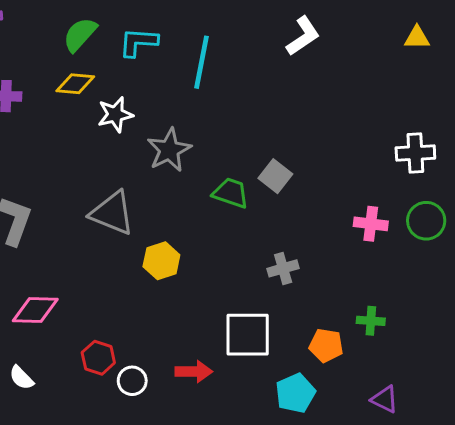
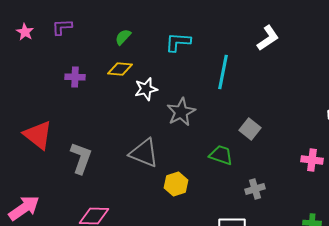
green semicircle: (80, 34) -> (123, 37), size x0.7
cyan L-shape: (138, 42) -> (178, 42), moved
cyan line: (201, 62) -> (223, 72), moved
green trapezoid: (231, 193) -> (221, 155), moved

